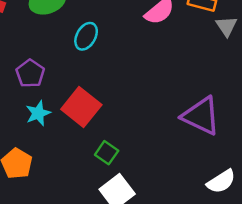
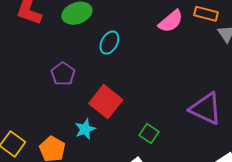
cyan star: (38, 113) -> (85, 129), moved
green square: (107, 153) -> (149, 133), moved

